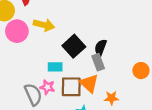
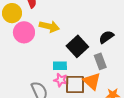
black semicircle: (101, 47) -> (106, 37), moved, turned 35
pink star: (47, 87) -> (61, 80), moved

